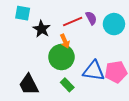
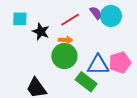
purple semicircle: (91, 18) -> (96, 13), moved
orange arrow: (65, 41) -> (65, 40), turned -56
green rectangle: (67, 85) -> (86, 82), moved, size x1.5

